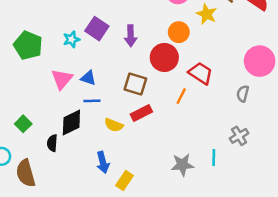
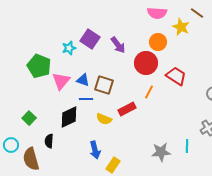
purple arrow: (131, 36) -> (118, 45), turned -36
green pentagon: (28, 45) -> (39, 66), moved
brown square: (135, 84) -> (104, 85), moved
orange line: (181, 96) -> (149, 92), moved
black semicircle: (52, 143) -> (49, 141), moved

